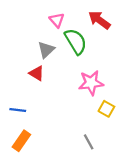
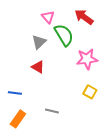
red triangle: (37, 73) -> (38, 67), moved
pink star: (91, 83) -> (87, 59), moved
gray line: (89, 142) -> (52, 111), moved, turned -48

